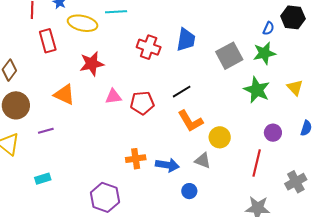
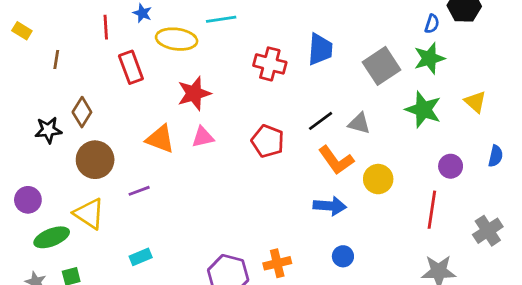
pink triangle: (113, 97) -> (203, 137), moved
red pentagon: (142, 103) -> (268, 141), turned 30
orange cross: (136, 159) -> (277, 263), moved
gray triangle: (203, 161) -> (359, 123), moved
blue arrow: (167, 165) -> (330, 206), moved

